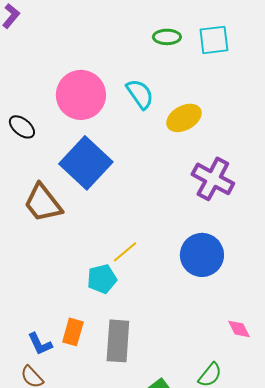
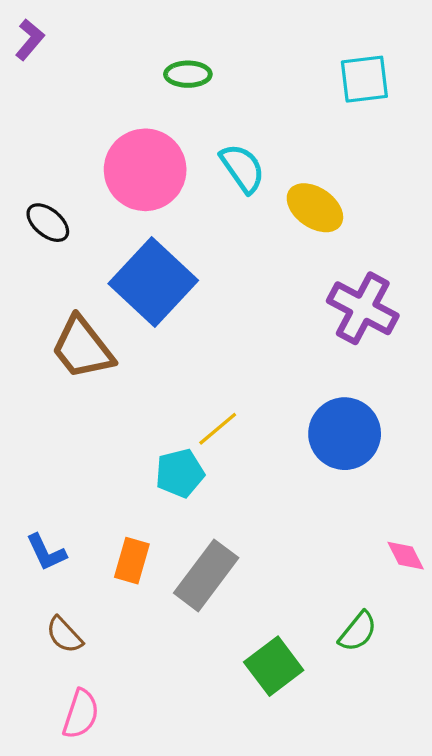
green ellipse: (167, 37) -> (188, 74), moved
yellow ellipse: (184, 118) -> (315, 208), turned 64
gray rectangle: (118, 341) -> (206, 575), turned 33
blue L-shape: (40, 344) -> (46, 552), moved

